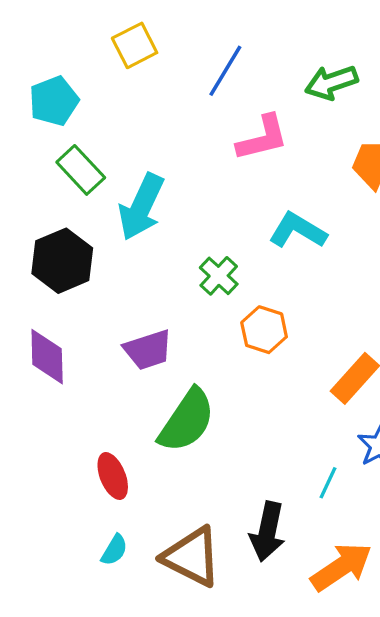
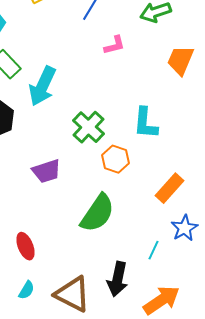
pink L-shape: (262, 138) -> (114, 45), size x0.7
cyan L-shape: (298, 230) -> (145, 123), moved, turned -116
green cross: (219, 276) -> (88, 127), size x1.4
green semicircle: (187, 421) -> (97, 213), moved

